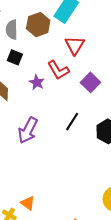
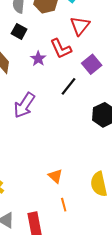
black line: (72, 122) -> (69, 86), moved
orange triangle: (28, 203) -> (55, 176), moved

